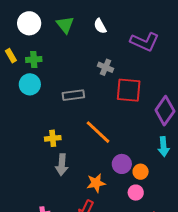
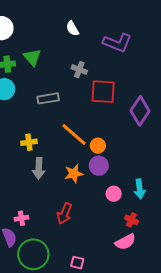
green triangle: (65, 25) -> (32, 57), moved
cyan arrow: (163, 147) -> (140, 189), moved
orange circle: (141, 172) -> (98, 146), moved
orange star: (96, 183) -> (74, 174), moved

